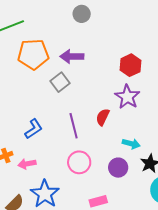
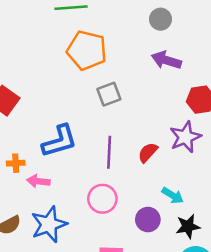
purple arrow: (72, 56) -> (166, 60), moved
blue L-shape: (34, 129) -> (59, 141), size x1.4

